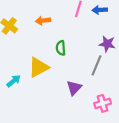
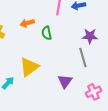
green semicircle: (61, 48) -> (47, 33), moved
gray line: (97, 65) -> (83, 57), turned -30

